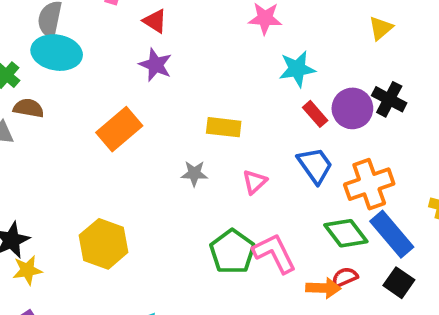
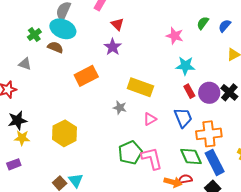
brown semicircle: (28, 108) -> (55, 47), moved
yellow rectangle: (224, 127) -> (140, 87), size x1.4

